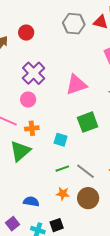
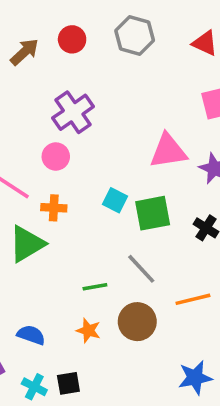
gray hexagon: (74, 24) -> (135, 36), moved
pink triangle: (76, 85) -> (168, 151), moved
cyan square: (61, 140) -> (115, 200), moved
gray line: (85, 171) -> (141, 269), moved
brown circle: (88, 198) -> (137, 322), moved

